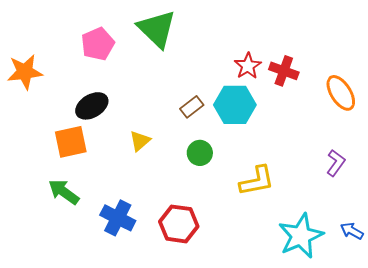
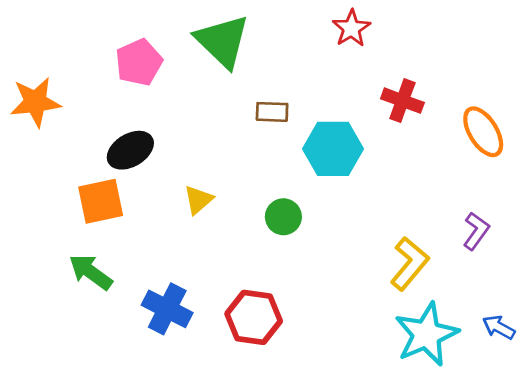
red star: (248, 66) -> (351, 28), moved
brown rectangle: (192, 107) -> (272, 112), moved, turned 40
yellow L-shape: (257, 181) -> (409, 264), moved, turned -39

